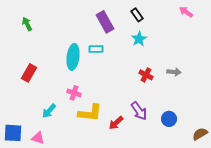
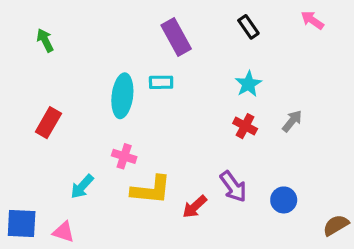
black rectangle: (137, 15) -> (248, 27), moved
cyan star: (139, 39) -> (248, 84), moved
gray arrow: (174, 72) -> (292, 121), turned -56

